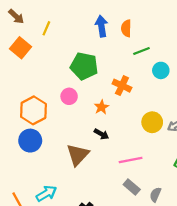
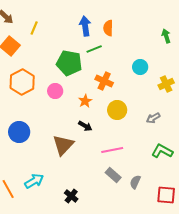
green line: (141, 51) -> (94, 49), moved
orange hexagon: (33, 110) -> (22, 82), moved
yellow circle: (152, 122) -> (117, 110), moved

